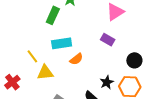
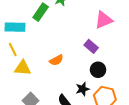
cyan rectangle: (62, 43) -> (15, 27), moved
black circle: (134, 60) -> (98, 70), moved

